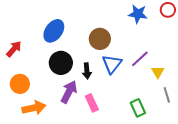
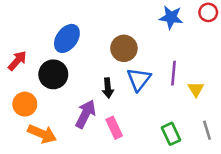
purple line: (140, 59) -> (174, 73), turned -42
black circle: (61, 63) -> (53, 74), moved
gray line: (167, 95) -> (207, 130), moved
orange arrow: (34, 108) -> (42, 134), turned 35

